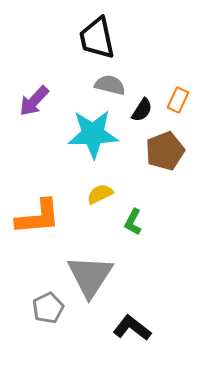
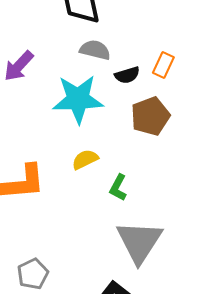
black semicircle: (142, 110) -> (127, 75), turned 40
gray triangle: (90, 276) -> (139, 242), moved

